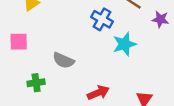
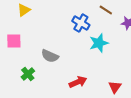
green cross: (36, 83) -> (28, 74), turned -32

